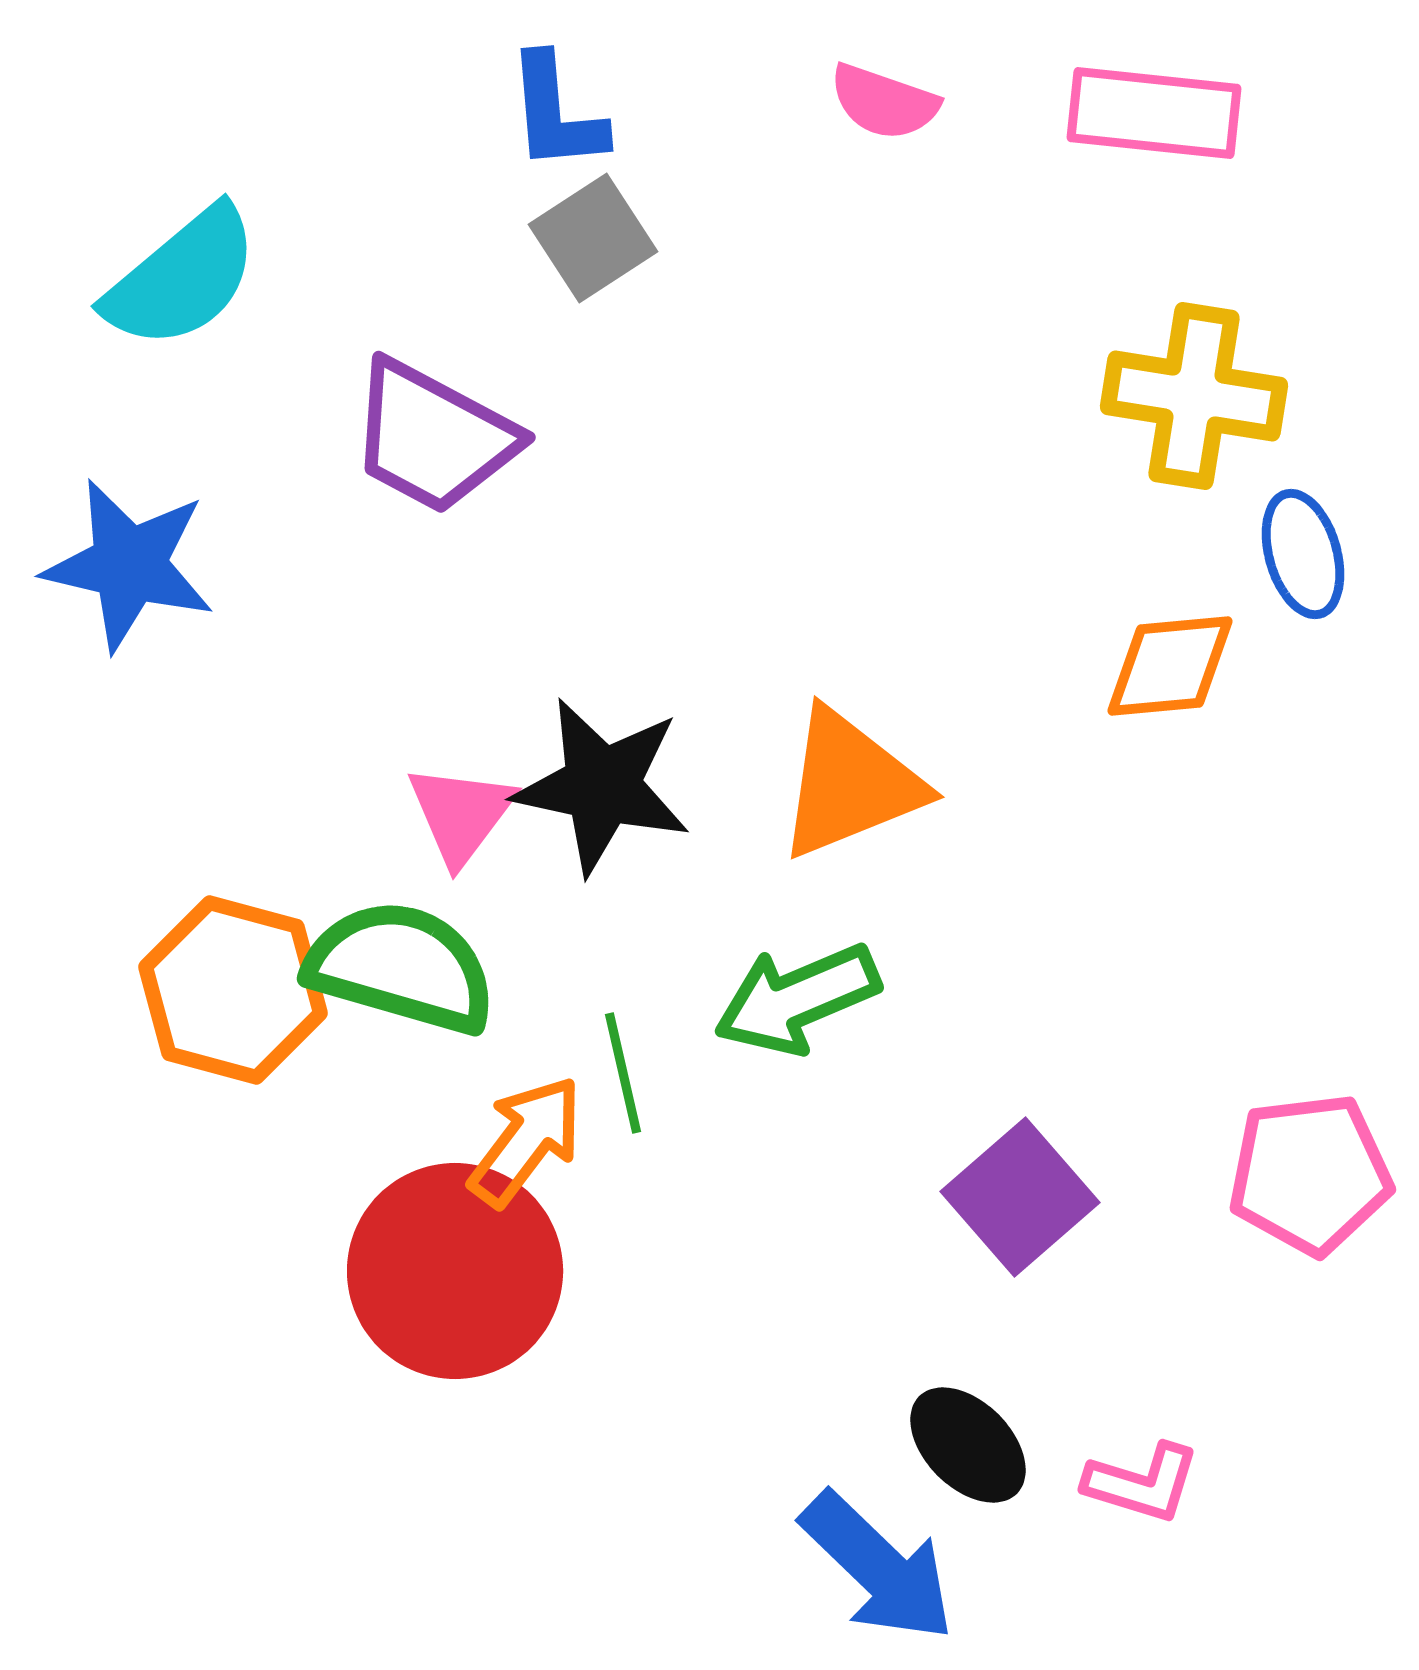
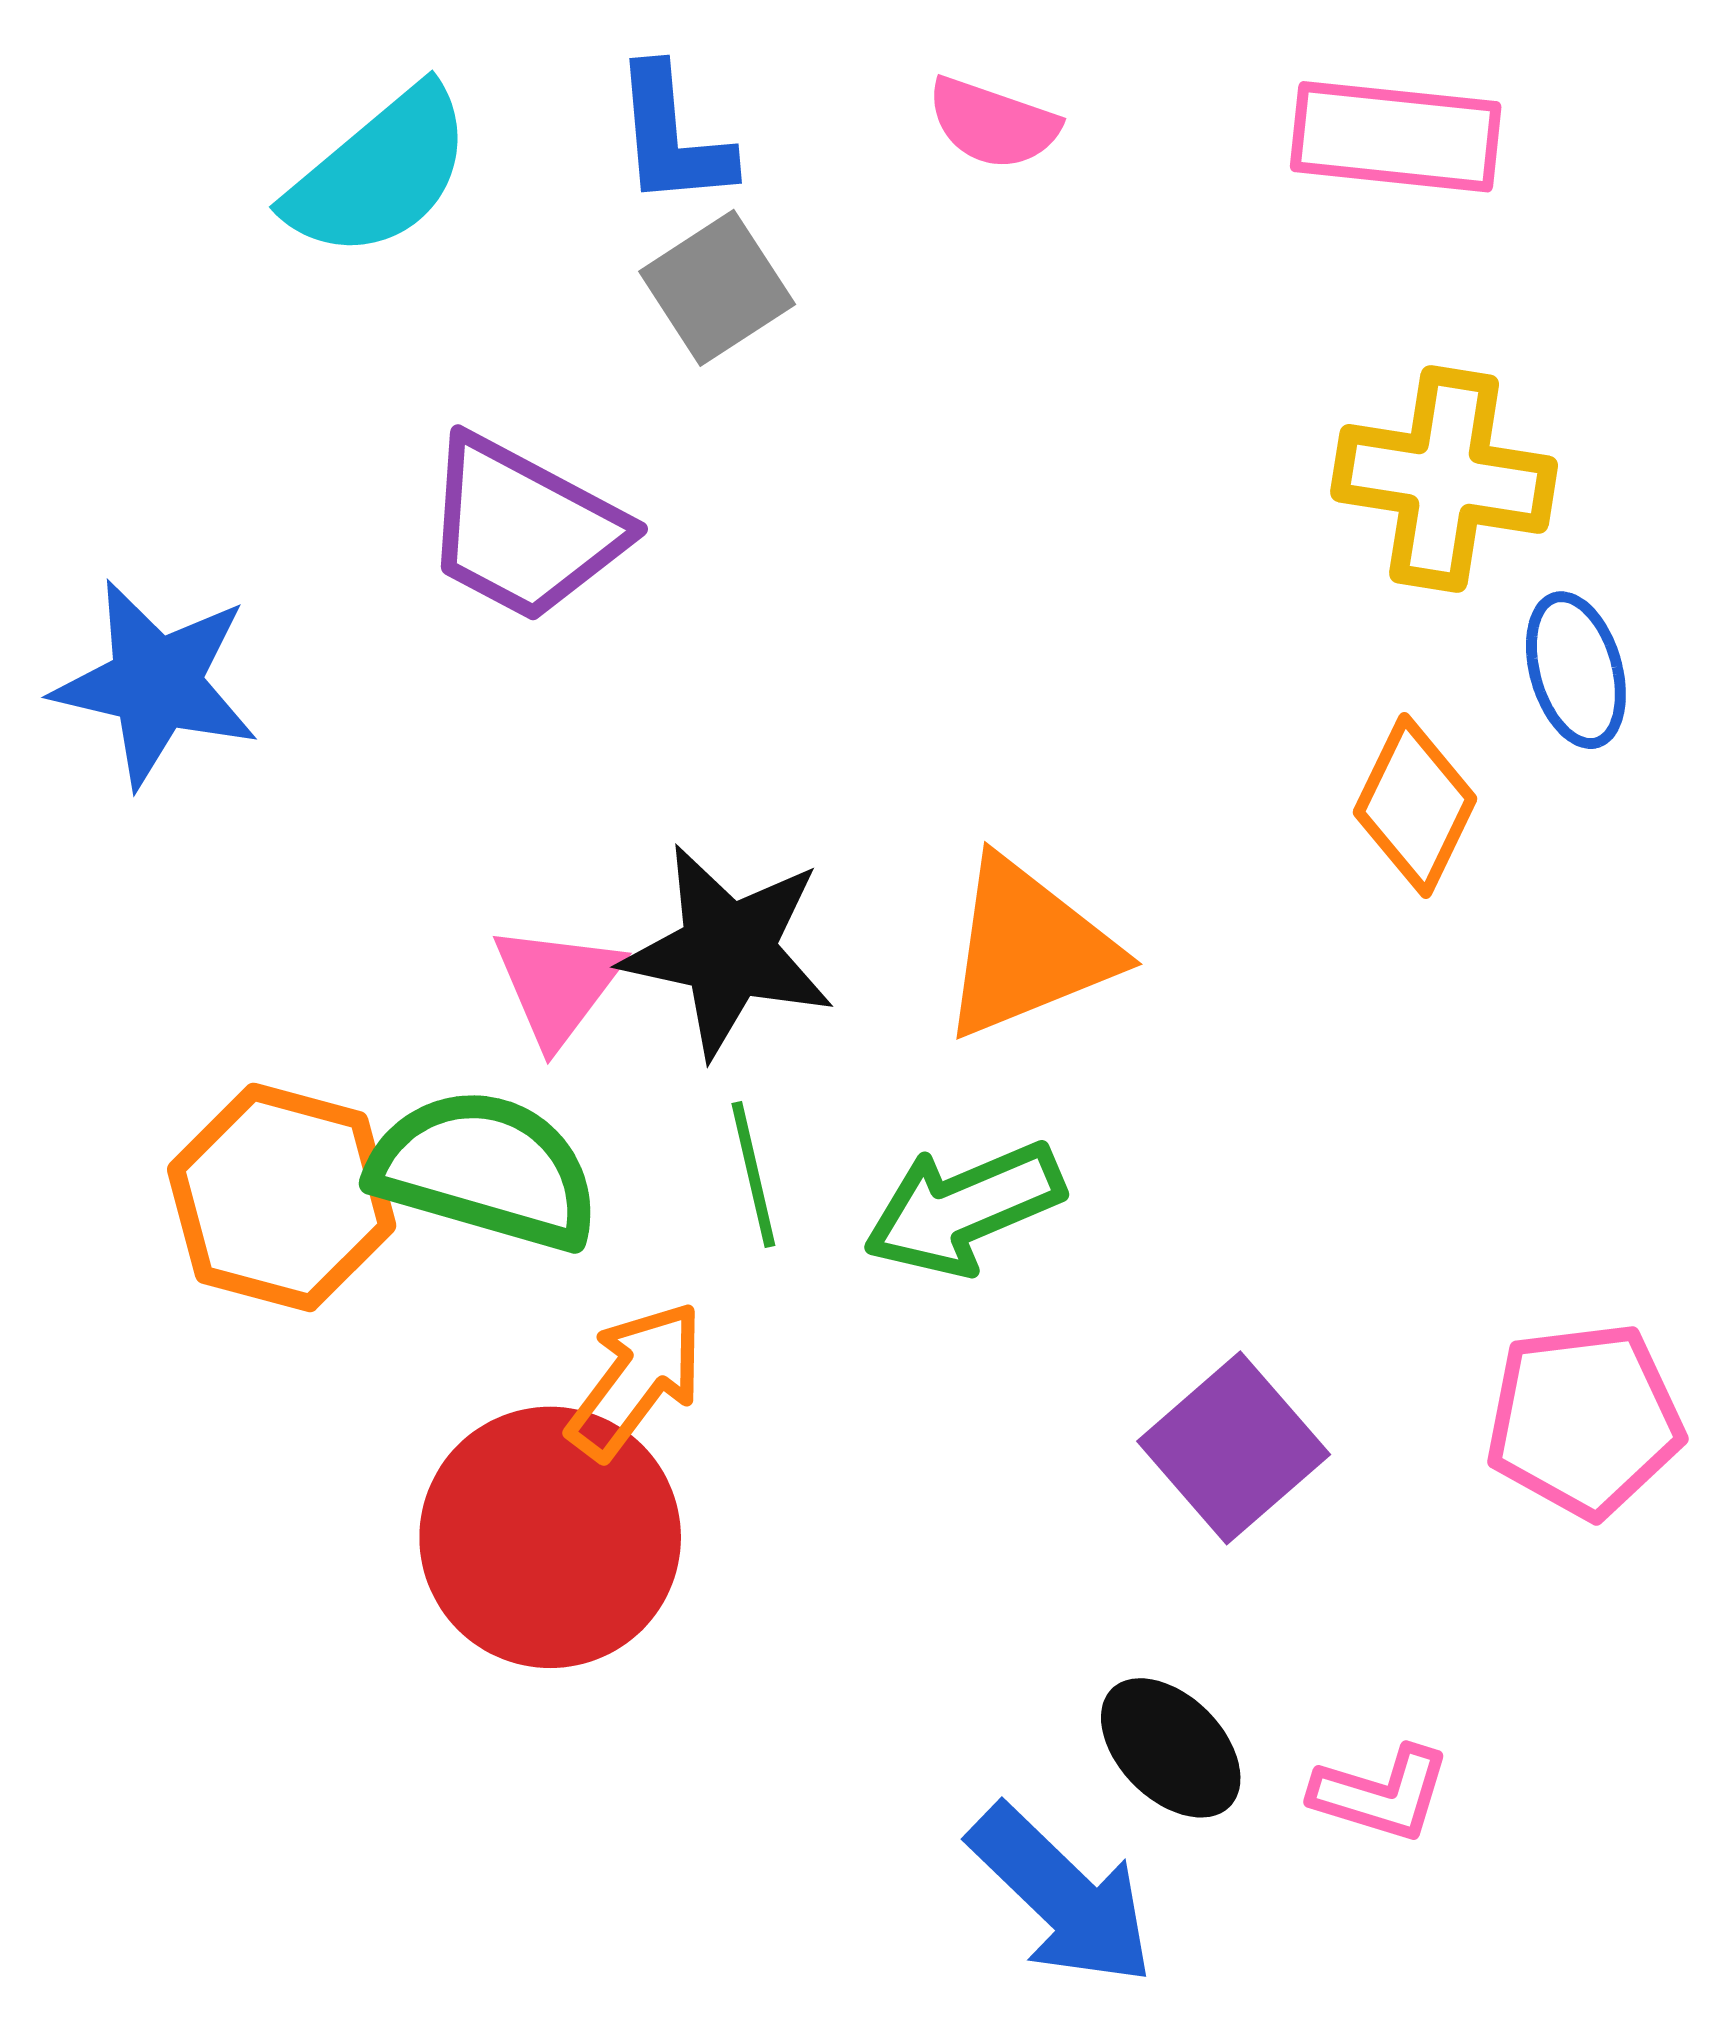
pink semicircle: (884, 102) -> (993, 123), moved
cyan semicircle: (182, 278) -> (380, 173), moved
orange diamond: (1170, 666) -> (1415, 806), turned -59
green line: (623, 1073) -> (753, 1175), moved

